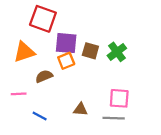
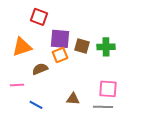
red square: (43, 19) -> (39, 17), size x0.7
green cross: (117, 52) -> (106, 47), turned 36

